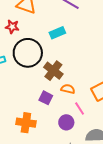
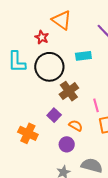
orange semicircle: (68, 89) -> (76, 126), moved
pink line: (80, 108) -> (96, 105), moved

